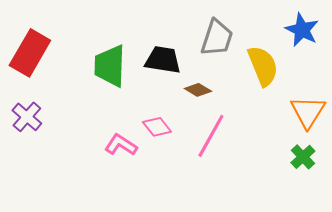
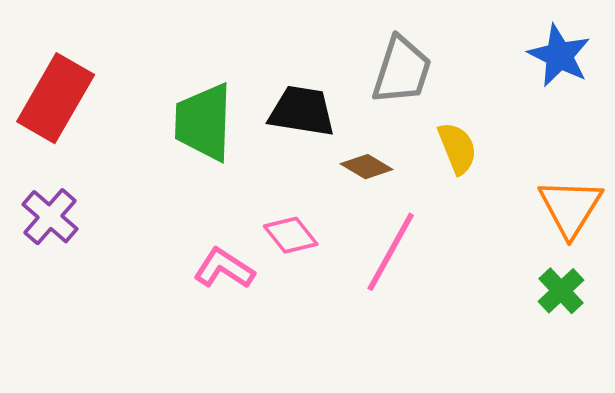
yellow semicircle: (263, 66) -> (457, 148), moved, size x0.7

